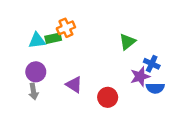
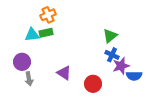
orange cross: (66, 28) -> (48, 15), moved
blue cross: (152, 64) -> (112, 55), moved
purple circle: (36, 72) -> (22, 62), moved

